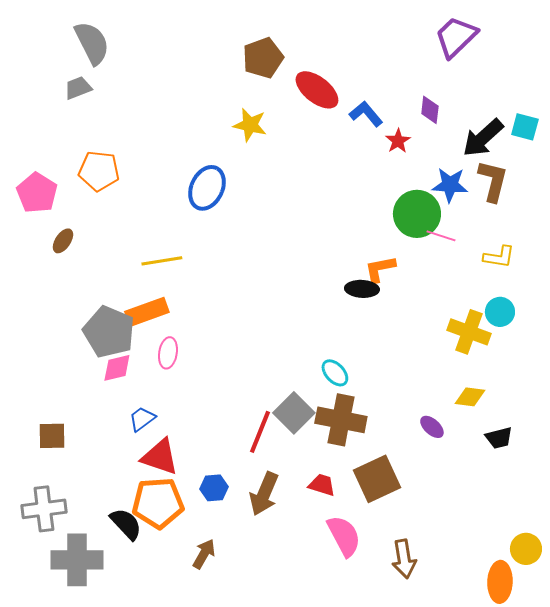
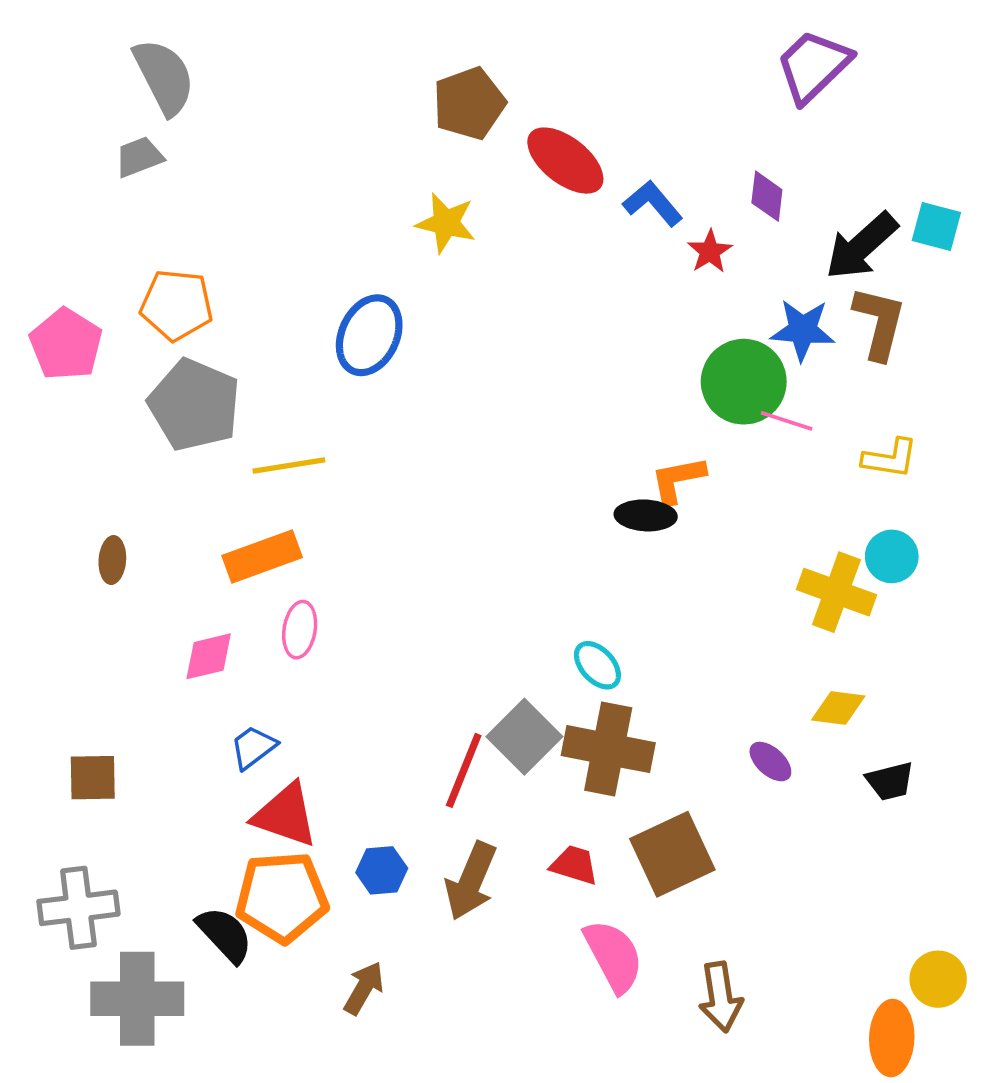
brown ellipse: (63, 241) -> (112, 560), moved, turned -30
gray pentagon: (109, 332) -> (194, 405), moved

